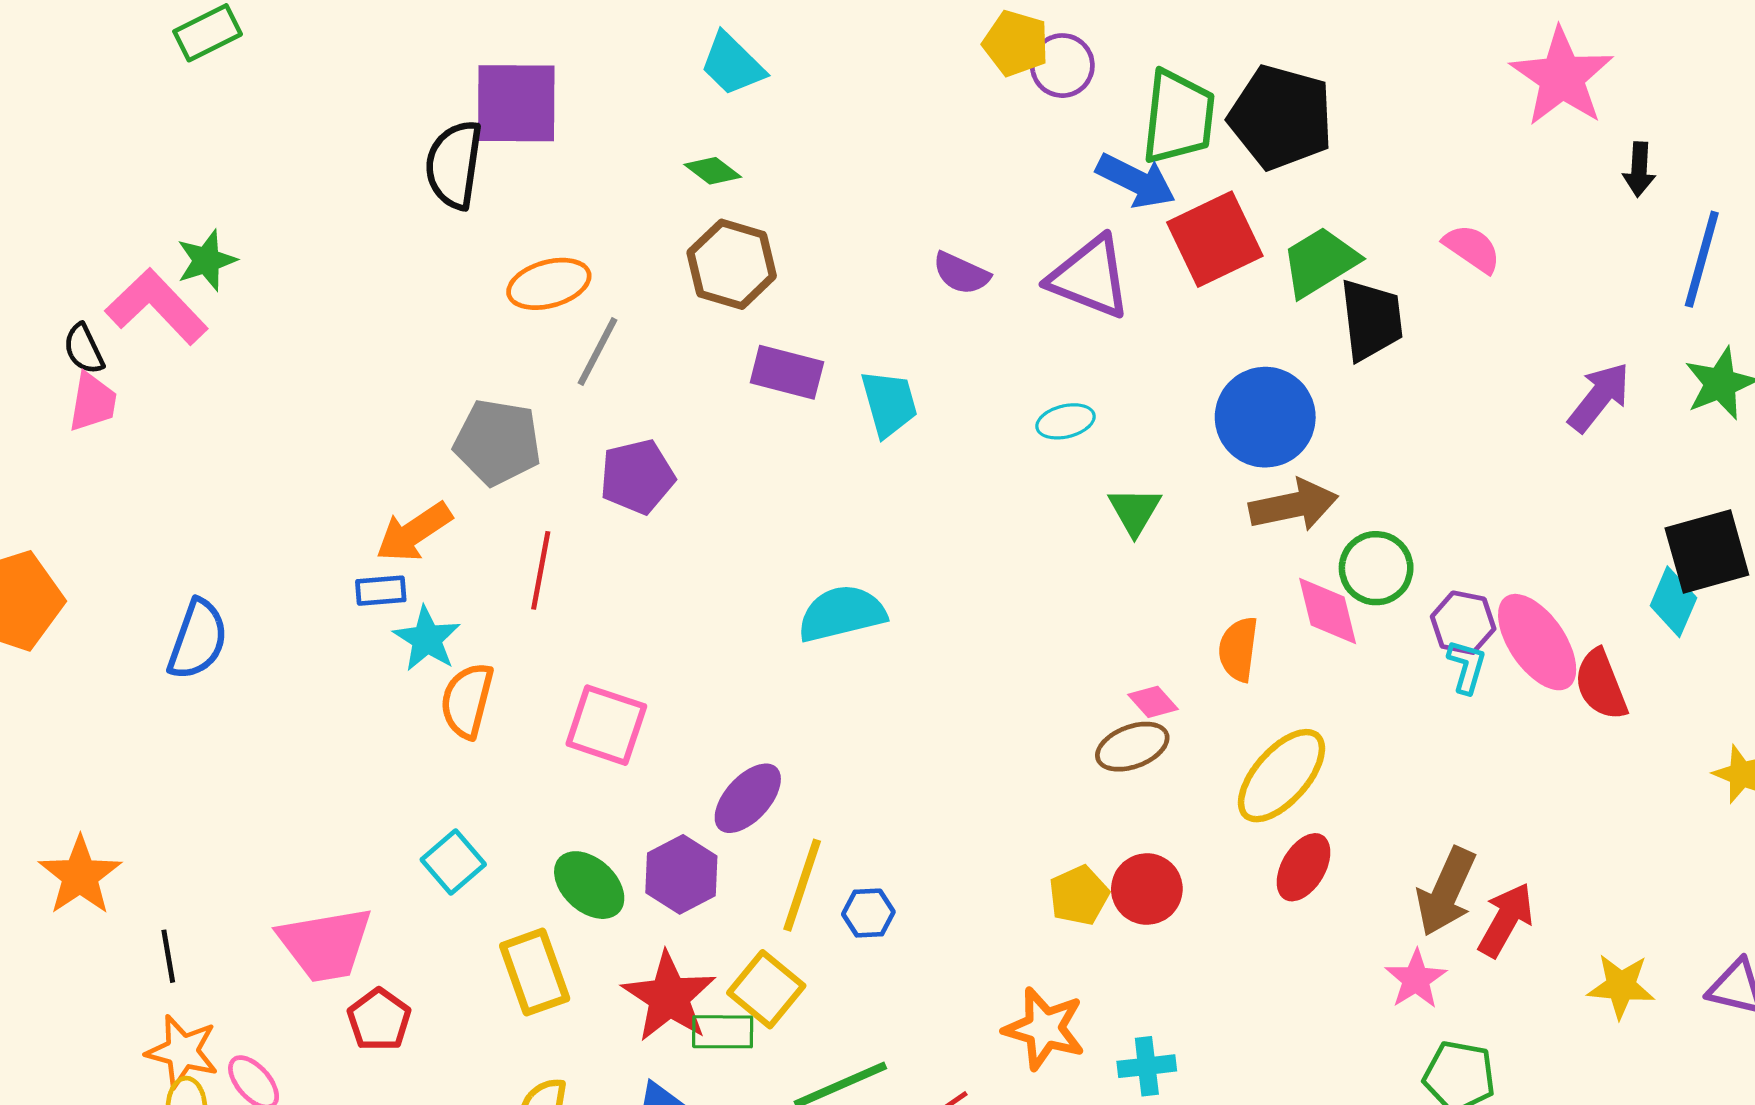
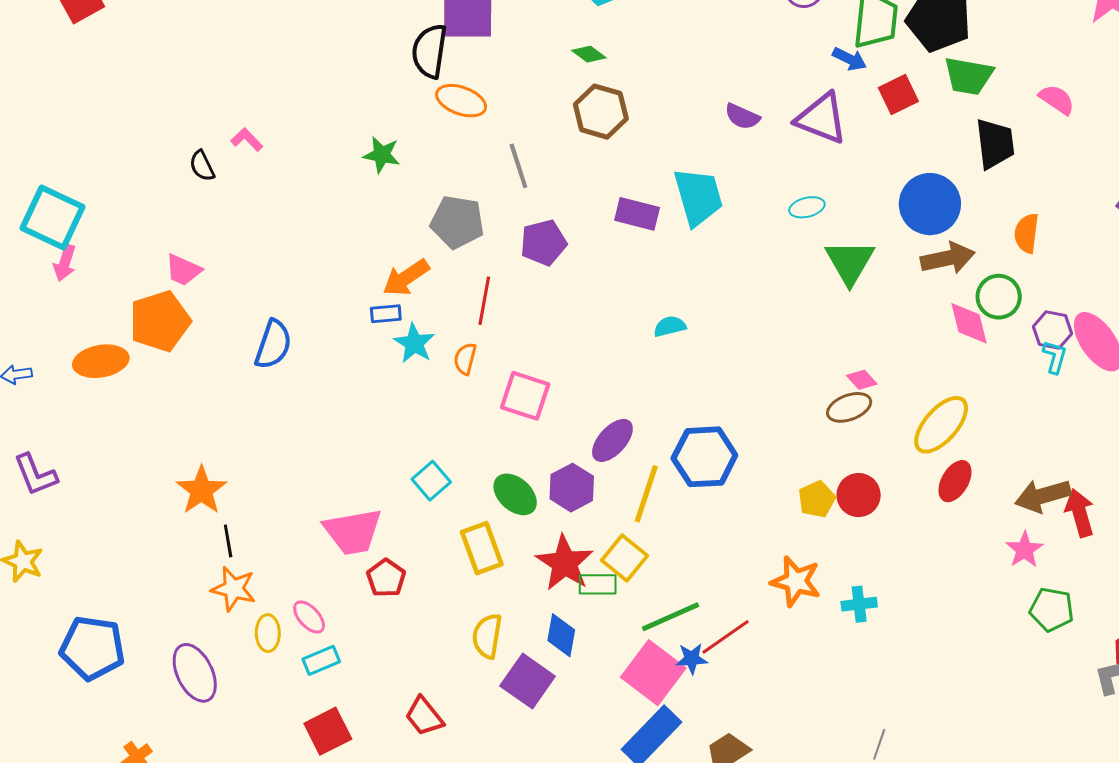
blue arrow: (1136, 181) -> (849, 59), size x0.7
red square: (1215, 239) -> (898, 95), size x0.7
green star: (206, 260) -> (382, 155), moved, turned 30
green trapezoid: (1320, 262) -> (968, 76), moved, turned -138
orange ellipse: (549, 284) -> (461, 101), moved, turned 36
pink L-shape: (157, 307) -> (247, 140), size x0.5
gray line: (597, 352) -> (518, 166), turned -45
purple rectangle: (787, 372) -> (637, 214), moved
pink trapezoid: (93, 402) -> (183, 270), moved, turned 105
cyan trapezoid: (889, 403) -> (698, 197), size x1.4
green triangle: (1135, 511) -> (850, 262), size x1.5
cyan semicircle: (842, 614) -> (670, 326), size x0.6
orange semicircle: (1238, 649) -> (1027, 233), moved
orange semicircle: (467, 700) -> (465, 359), moved, size x0.7
brown arrow: (1446, 892) -> (1043, 496), turned 50
blue hexagon: (868, 913) -> (704, 457), moved, size x2.0
red arrow: (1506, 920) -> (1080, 513), turned -45
black line: (168, 956) -> (228, 541), moved
orange star: (182, 1051) -> (233, 589), moved

